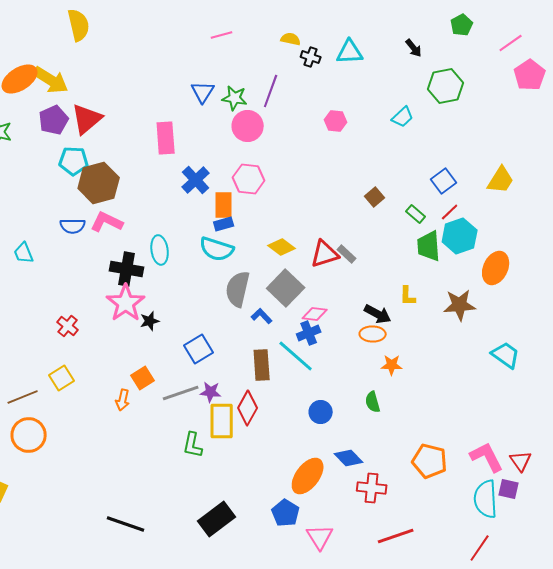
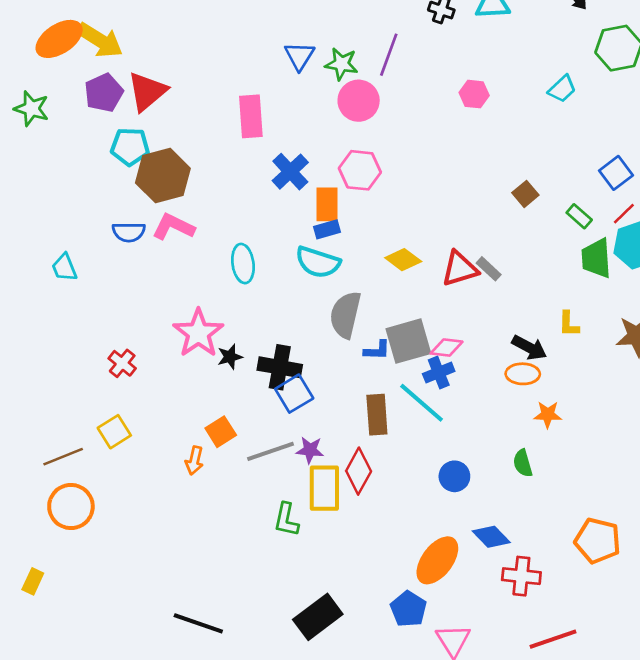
black cross: (127, 269) -> (280, 367), moved
gray square: (286, 288) -> (408, 341), moved, turned 30
blue L-shape: (262, 316) -> (377, 350), turned 135

